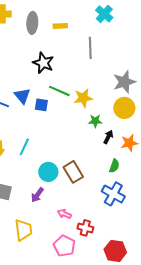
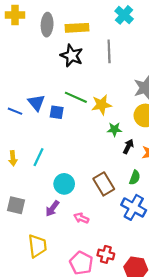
yellow rectangle: (60, 26) -> (77, 28), size x1.5
black star: (43, 63) -> (72, 56), moved
brown rectangle: (73, 172) -> (104, 184), moved
pink arrow: (64, 214) -> (81, 218), moved
red cross: (85, 228) -> (106, 254), moved

